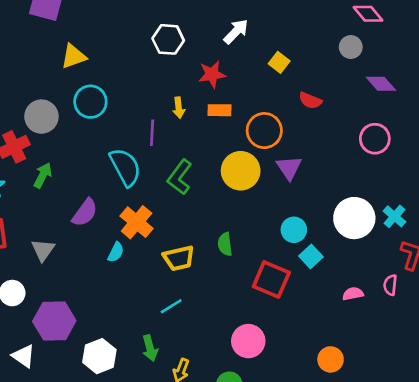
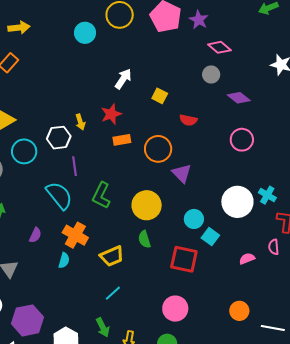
white hexagon: (168, 39) -> (59, 138), moved
yellow arrow: (179, 108) -> (80, 122), moved
yellow circle: (241, 171) -> (147, 205), moved
purple semicircle: (85, 213) -> (35, 235), size x0.7

